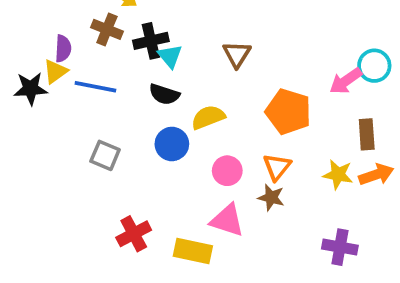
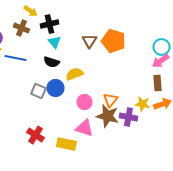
black cross: (151, 41) -> (49, 24), moved
pink arrow: (346, 81) -> (160, 61), moved
orange pentagon: (288, 112) -> (113, 41), moved
gray square: (105, 155) -> (38, 91), moved
brown star: (271, 197) -> (107, 116), size x1.6
red cross: (134, 234) -> (35, 135), turned -30
purple cross: (340, 247) -> (128, 117), moved

